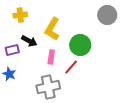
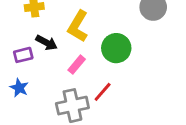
pink rectangle: (51, 57) -> (77, 65), turned 32
red line: (71, 67) -> (103, 92), moved

